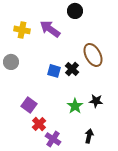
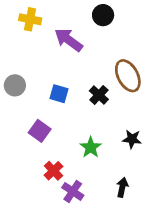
yellow cross: (22, 30) -> (30, 19), moved
blue square: (54, 71) -> (59, 94), moved
purple square: (29, 105) -> (40, 131), moved
green star: (75, 106) -> (91, 147), moved

